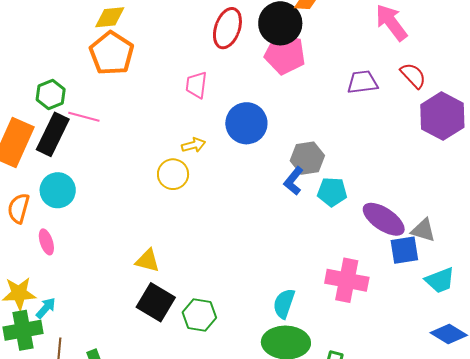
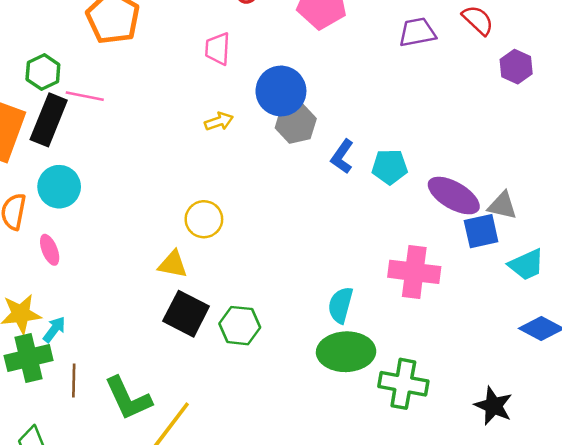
purple hexagon: (442, 116) -> (516, 67), size x0.6
gray hexagon: (307, 158) -> (296, 123), moved
yellow circle: (173, 174) -> (204, 219), moved

